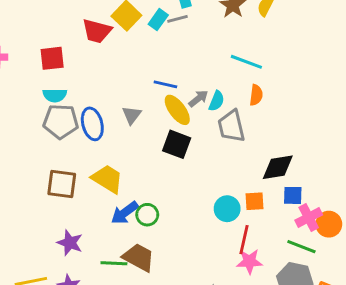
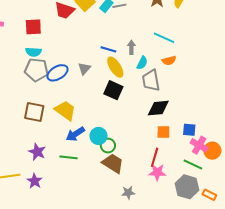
orange semicircle: (256, 95) -> (169, 61), turned 64
gray arrow: (198, 99) -> (131, 47), moved, turned -56
blue ellipse: (92, 124) -> (57, 73), turned 70
black diamond: (278, 167) -> (158, 108), moved
cyan circle: (227, 209) -> (99, 136), moved
green circle: (147, 215) -> (108, 146), moved
pink cross: (309, 217) -> (199, 145), turned -36
brown trapezoid: (139, 257) -> (113, 163), moved
green line: (114, 263) -> (68, 157), moved

